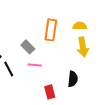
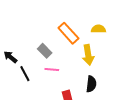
orange rectangle: (51, 30) -> (68, 33), turned -50
yellow arrow: (83, 47) -> (88, 55), moved

